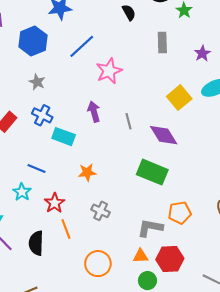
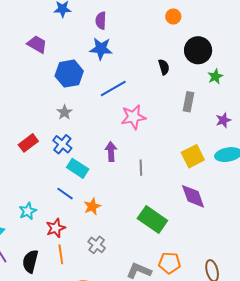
purple diamond: (164, 135) -> (193, 196), moved
blue line: (36, 168) -> (65, 194), moved
orange star: (87, 172) -> (92, 206), turned -30

